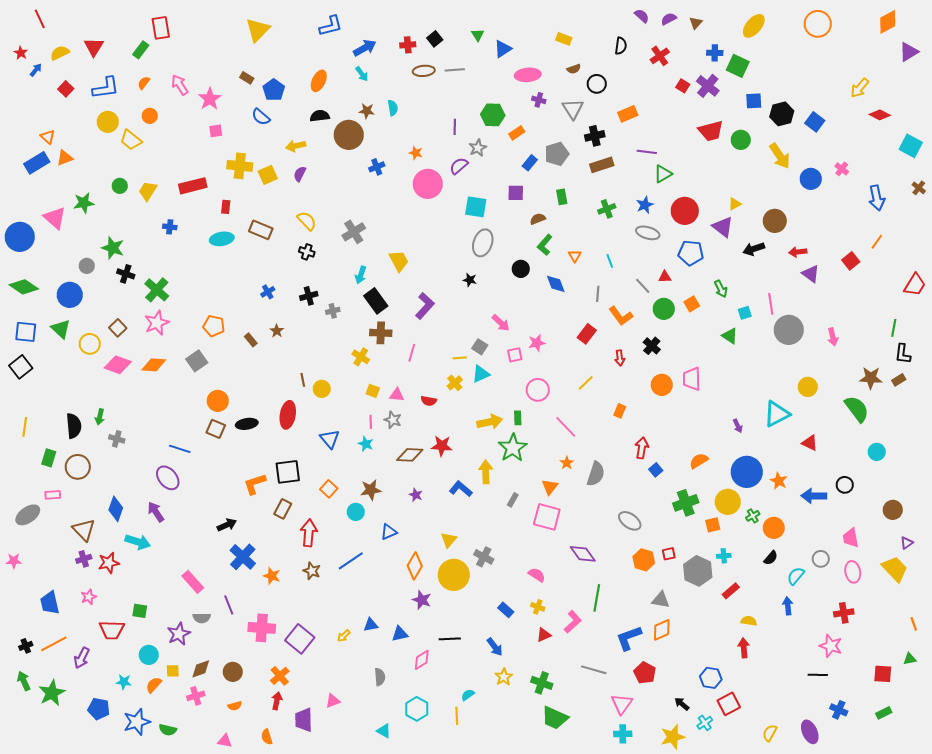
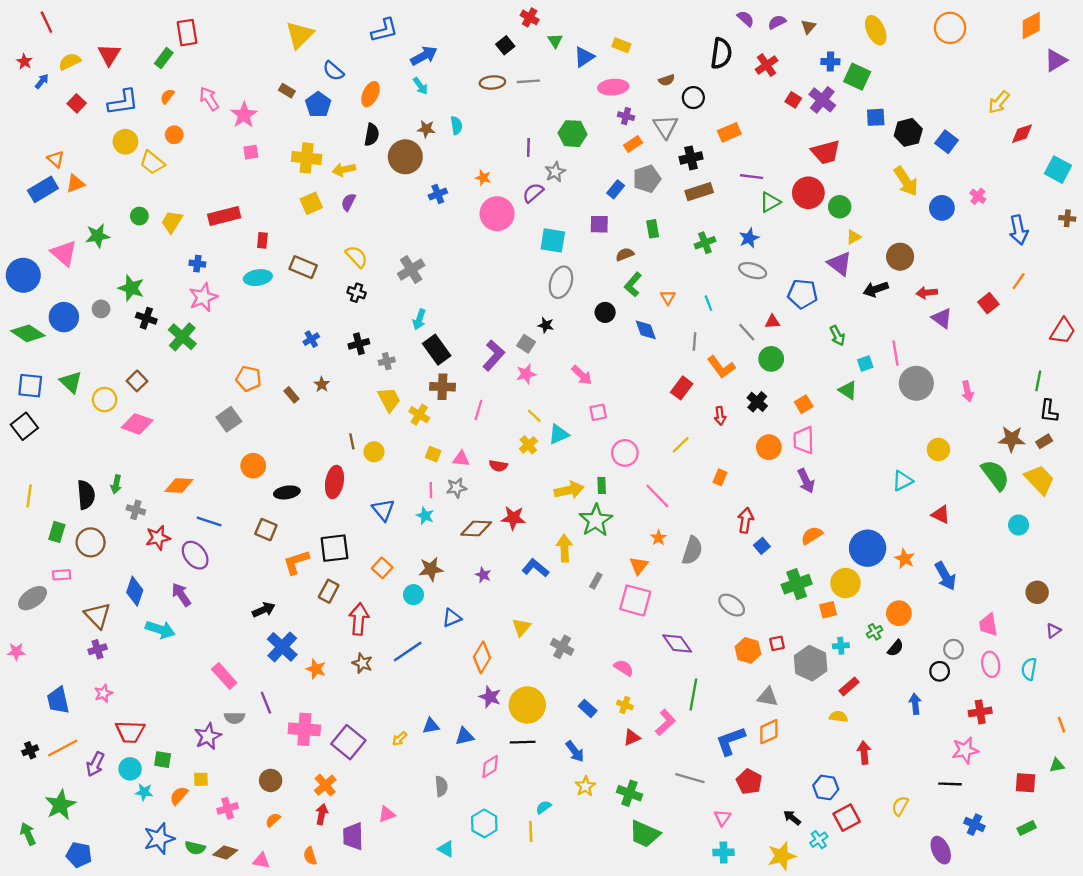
yellow ellipse: (754, 26) -> (876, 30), turned -65
yellow rectangle: (564, 39) -> (621, 45), moved
red cross: (408, 45) -> (530, 17), moved, turned 35
black semicircle: (621, 46) -> (721, 53), size x1.5
red diamond: (880, 115) -> (1022, 134), turned -45
black semicircle: (320, 116) -> (372, 135), turned 108
blue semicircle: (261, 117) -> (333, 71), moved
orange rectangle: (517, 133) -> (633, 144), moved
green circle: (741, 140) -> (840, 207), moved
yellow cross: (240, 166) -> (307, 158), moved
brown cross: (919, 188) -> (1067, 218), turned -32
red circle: (685, 211) -> (808, 193), moved
yellow trapezoid: (399, 261) -> (389, 400), moved
blue circle: (70, 295) -> (64, 317), moved
orange square: (692, 304) -> (804, 404), moved
pink star: (157, 323) -> (203, 297), moved
pink star: (537, 343) -> (526, 374), moved
gray square: (480, 347) -> (526, 344), moved
yellow line: (460, 358) -> (534, 416), turned 48
orange diamond: (154, 365) -> (179, 485), moved
cyan triangle: (777, 414) -> (902, 481), size x0.7
gray star: (393, 420) -> (456, 488), turned -30
purple arrow: (738, 426) -> (806, 481), moved, size x1.5
brown square: (216, 429) -> (266, 530), moved
black circle: (845, 485) -> (940, 671), moved
blue arrow: (814, 496) -> (945, 576), turned -120
green cross: (753, 516) -> (875, 632), moved
red star: (109, 563) -> (158, 538), moved
yellow trapezoid: (895, 569) -> (1039, 480), moved
yellow circle: (454, 575) -> (527, 705), moved
cyan semicircle: (796, 576) -> (1029, 669), moved, turned -30
green square: (140, 611) -> (163, 760), moved
yellow semicircle: (749, 621) -> (839, 717), moved
pink star: (831, 646) -> (965, 750), turned -30
cyan circle: (149, 655) -> (130, 769), moved
brown diamond: (201, 669) -> (225, 852), moved, turned 35
green arrow: (24, 681) -> (28, 834), moved
pink triangle: (622, 704) -> (722, 818), size x0.7
orange semicircle: (235, 706) -> (273, 820), turned 152
blue pentagon: (99, 709) -> (79, 855), moved
yellow semicircle: (770, 733) -> (900, 806), moved

